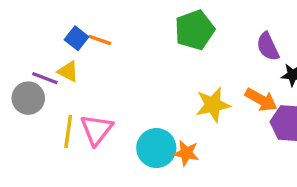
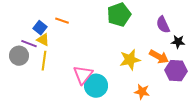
blue square: (76, 38) -> (40, 28), moved
pink triangle: (96, 130) -> (83, 75), moved
yellow line: (68, 131) -> (44, 61), moved
orange star: (186, 153) -> (142, 92), moved

